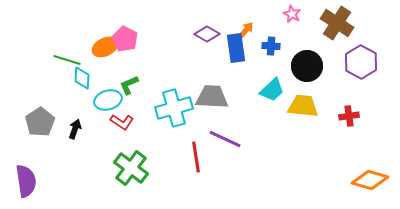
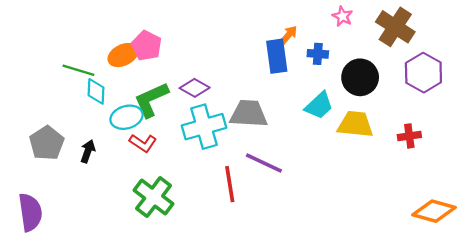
purple diamond: (207, 34) -> (195, 88), moved
green L-shape: (129, 85) -> (151, 100), size x1.6

